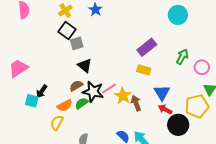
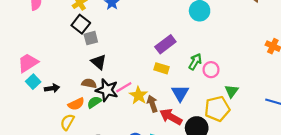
green arrow: (182, 57) -> (195, 62), moved
pink circle: (202, 67) -> (211, 70), moved
brown semicircle: (76, 86) -> (89, 83), turned 40
black arrow: (42, 91) -> (52, 88), turned -136
cyan square: (32, 101) -> (33, 82), moved, turned 32
red arrow: (165, 109) -> (171, 117), moved, size x1.5

